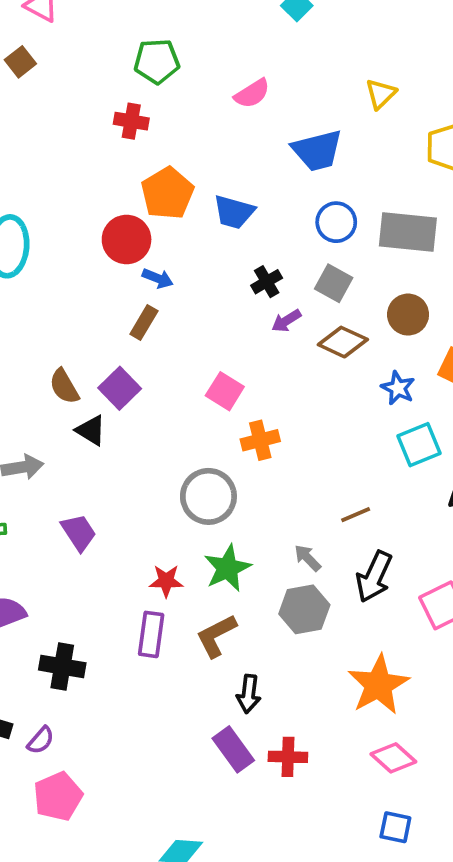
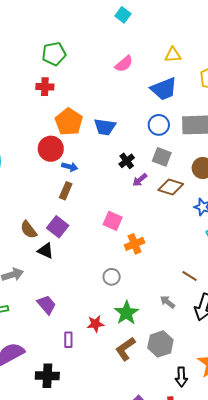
pink semicircle: (252, 94) -> (124, 64), moved
yellow triangle: (381, 94) -> (173, 55), turned 48
blue trapezoid: (317, 150) -> (164, 89), moved
gray circle: (208, 496) -> (112, 277), size x0.6
brown line: (356, 515) -> (190, 276), turned 63
gray hexagon: (304, 609) -> (160, 344), moved
purple rectangle: (151, 634) -> (68, 340), moved, size x0.7
black arrow: (249, 694) -> (181, 377), moved

